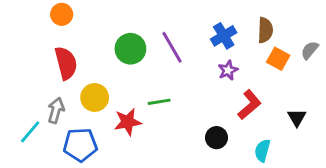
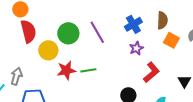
red semicircle: (66, 63) -> (28, 31), moved
yellow circle: (95, 97) -> (48, 50), moved
red star: (128, 122) -> (66, 70), moved

